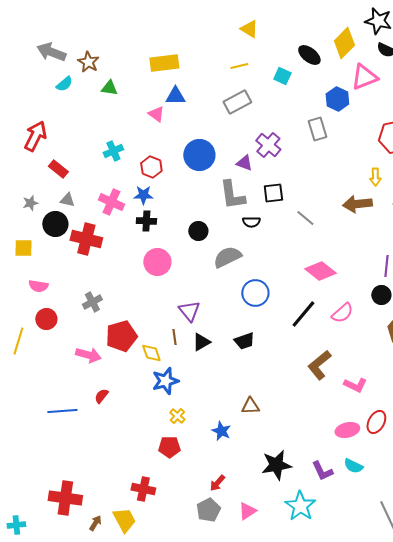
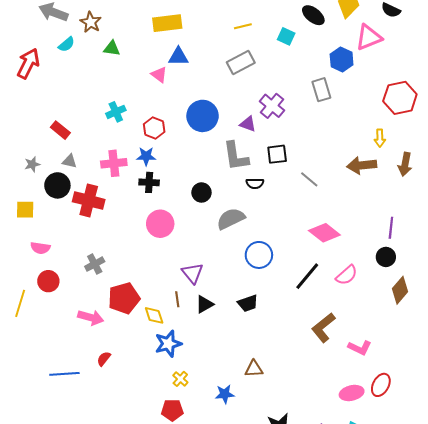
red arrow: (35, 136) -> (28, 64), moved
pink cross: (111, 202) -> (114, 163), turned -30
blue star: (221, 431) -> (225, 394), turned -30

